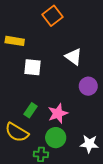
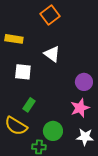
white triangle: (74, 57) -> (52, 54), moved
white square: (33, 67) -> (23, 72), moved
pink star: (58, 113) -> (80, 108), moved

